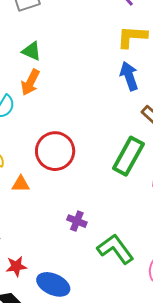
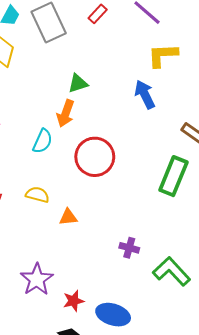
green triangle: (32, 51) -> (78, 83), moved, turned -35
blue arrow: (129, 76) -> (145, 94), moved
red circle: (55, 151) -> (95, 157), moved

